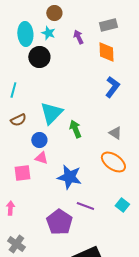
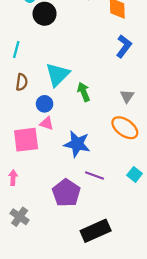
brown semicircle: (18, 120) -> (22, 82), turned -56
gray triangle: (115, 133) -> (127, 96), turned 32
pink square: (22, 173) -> (26, 140), size x1.4

